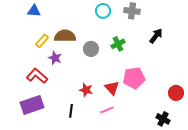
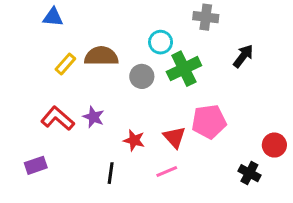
cyan circle: (103, 11) -> (161, 42), moved
green cross: (118, 44) -> (184, 69), size x1.5
purple star: (55, 58) -> (93, 117), moved
purple rectangle: (32, 105) -> (36, 165), moved, size x0.6
black cross: (163, 119) -> (249, 173), moved

